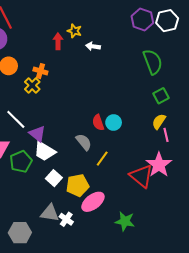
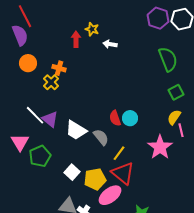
purple triangle: (37, 134) -> (50, 119), moved
white trapezoid: (45, 151) -> (76, 130), moved
pink star: (159, 165) -> (160, 147), moved
red triangle: (141, 176) -> (123, 173), moved

